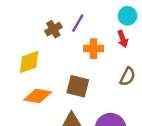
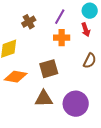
purple line: (78, 23) -> (60, 17), moved
brown square: (78, 86) -> (49, 69), turned -30

